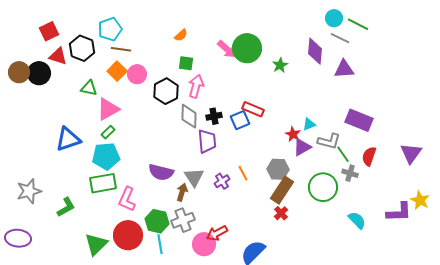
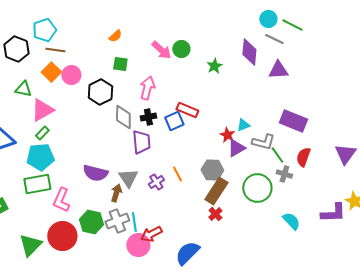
green circle: (247, 48) -> (181, 49), size x0.6
pink arrow: (196, 86) -> (147, 88), moved
cyan line: (160, 244) -> (134, 222), moved

